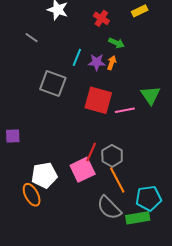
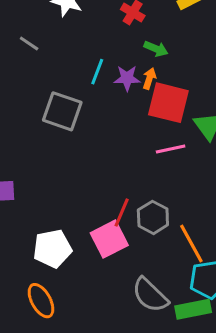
red square: (98, 100) -> (168, 103), moved
orange line: (117, 180) -> (191, 244), moved
orange ellipse: (32, 195) -> (41, 301), moved

